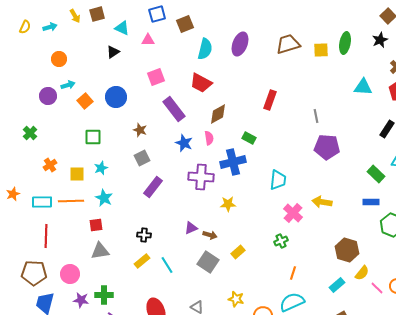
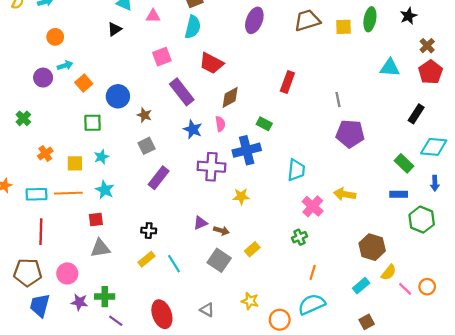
cyan semicircle: (205, 49) -> (193, 27), moved
blue circle: (116, 97) -> (118, 96), moved

